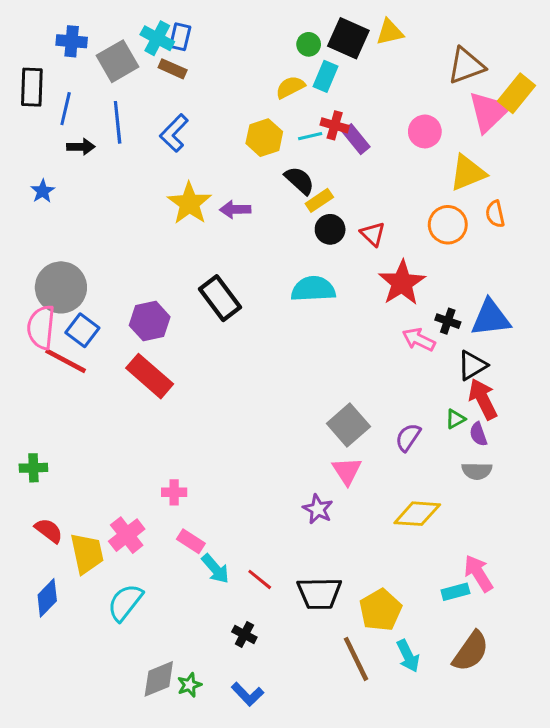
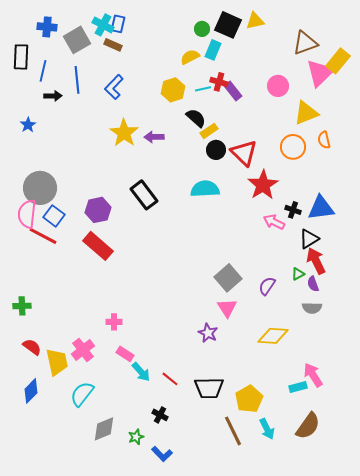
red triangle: (373, 234) -> (244, 153), size x1.6
gray diamond: (159, 679) -> (104, 429), moved
green star: (189, 685) -> (136, 437), moved

